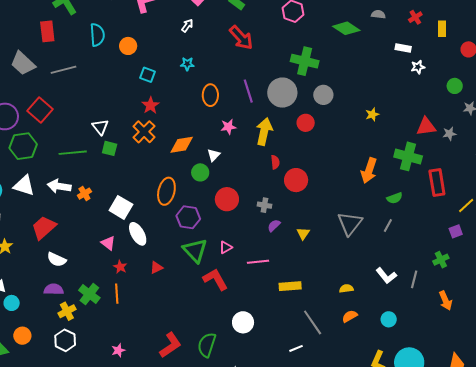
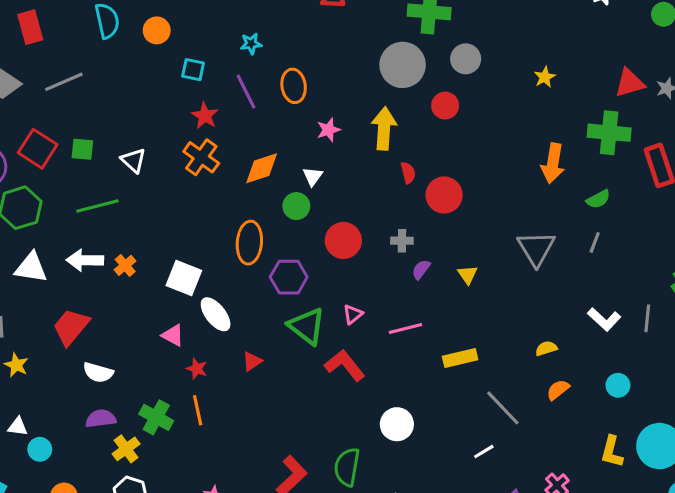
purple line: (248, 91) -> (246, 92), moved
green square: (110, 148) -> (82, 149), moved

